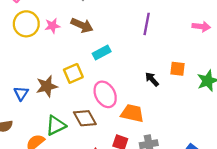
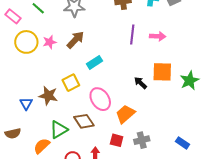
brown arrow: (82, 25) -> (75, 40), turned -66
pink arrow: (201, 27) -> (158, 36), moved
orange square: (177, 69) -> (162, 72), size x1.5
brown star: (47, 86) -> (48, 96), turned 30
orange trapezoid: (132, 113) -> (125, 114), turned -50

